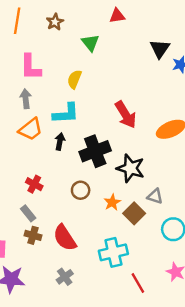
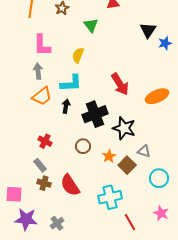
gray cross: (65, 277) -> (57, 223), moved

